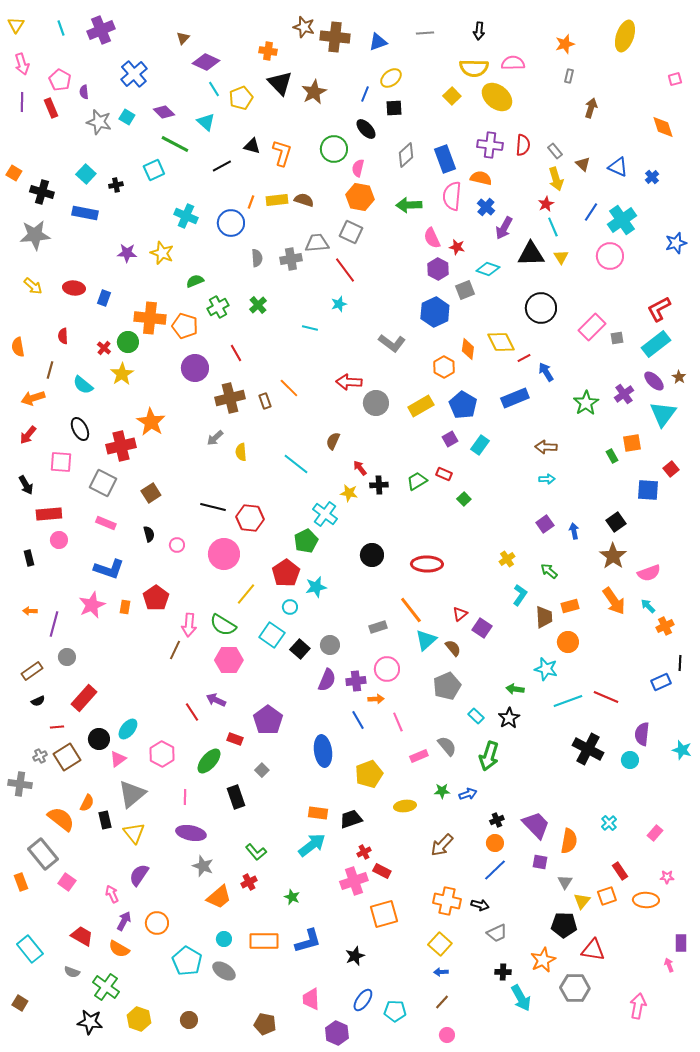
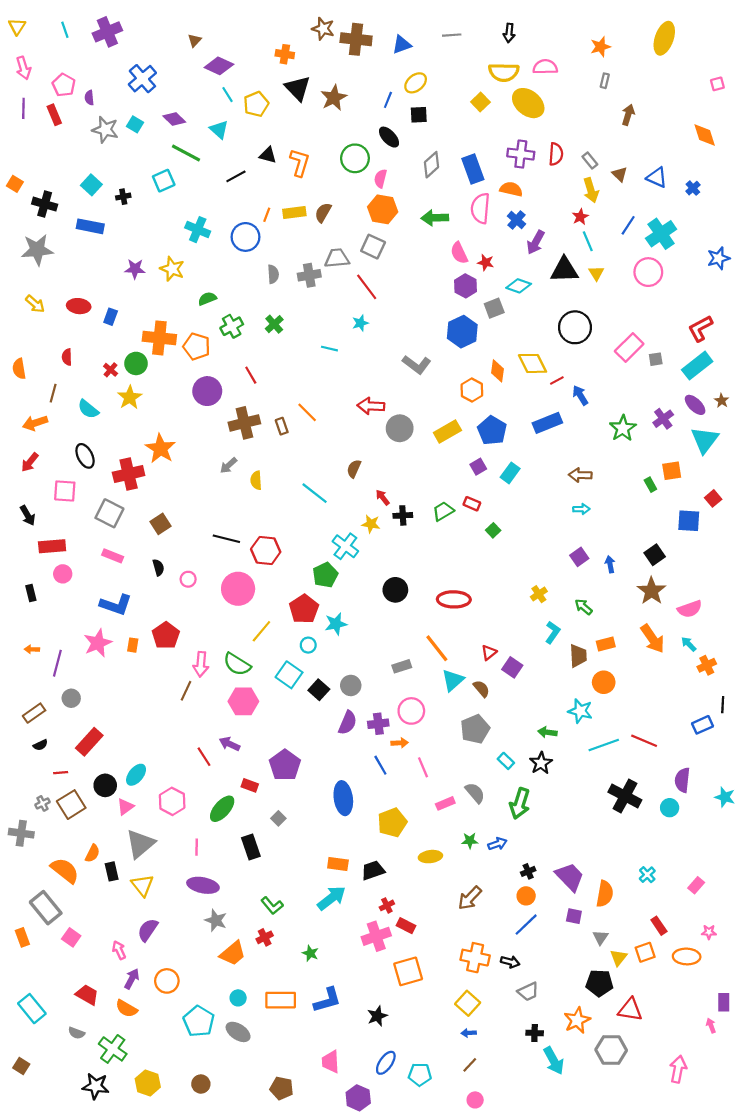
brown semicircle: (304, 200) -> (323, 213), turned -78

